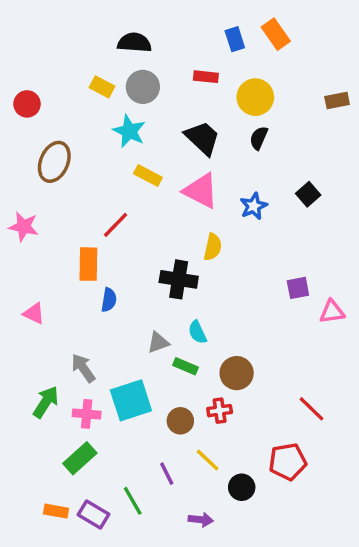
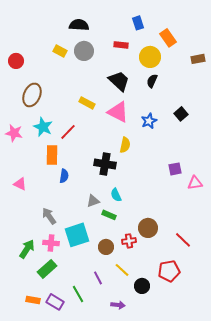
orange rectangle: (276, 34) -> (168, 38), moved
cyan star: (129, 131) -> (43, 127), moved
brown circle: (237, 373) -> (148, 228), moved
green arrow: (46, 402) -> (27, 249), moved

